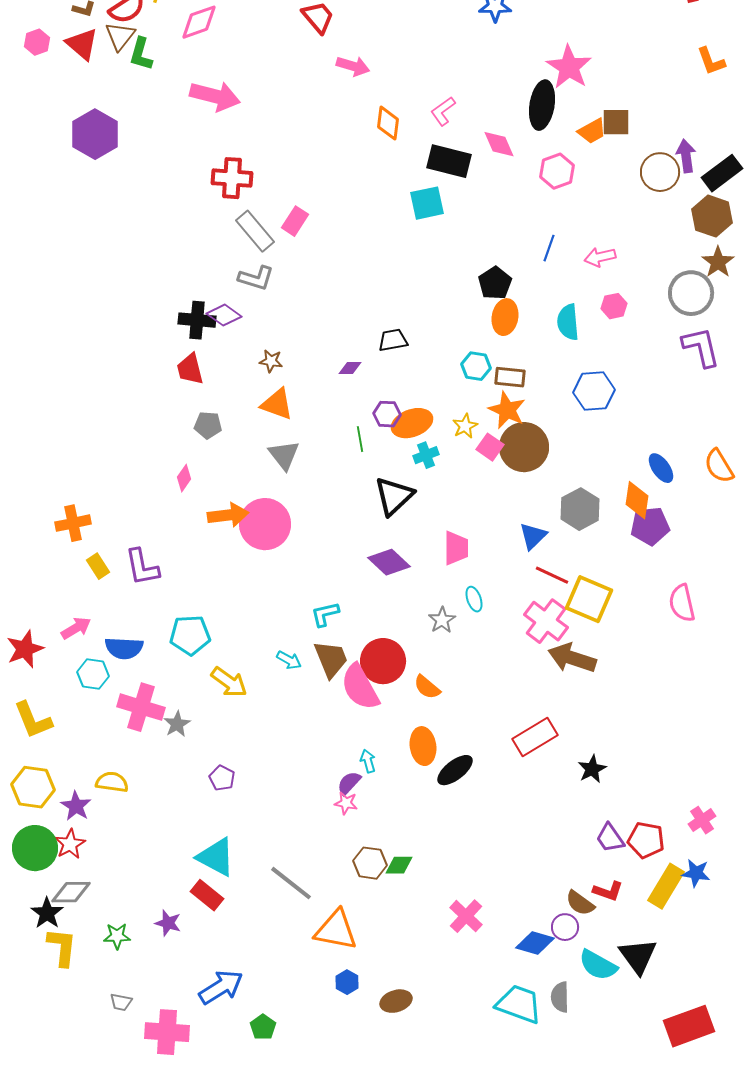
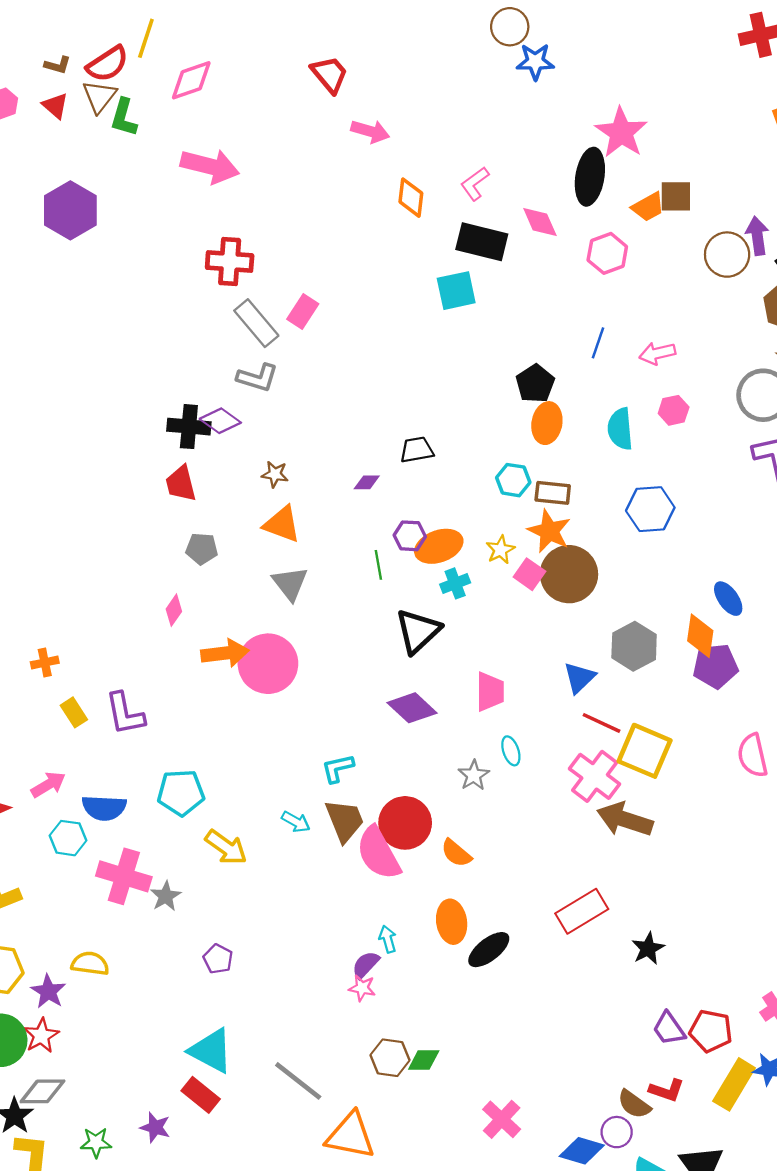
red triangle: (82, 44) -> (55, 106), size x0.7
orange cross: (73, 523) -> (45, 663), size x0.7

